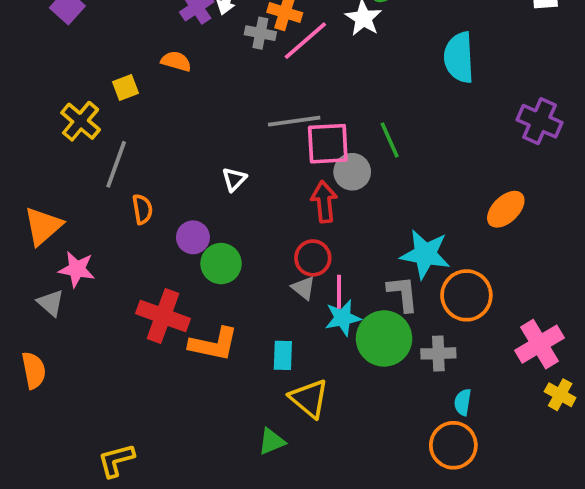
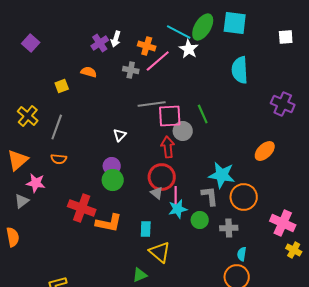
gray cross: (260, 33) -> (131, 70), moved
yellow cross: (81, 121) -> (28, 116), moved
orange semicircle: (142, 209) -> (59, 159), moved, turned 105
purple circle: (193, 237) -> (112, 166), moved
red circle: (313, 258) -> (162, 177), size x1.4
gray triangle: (51, 303) -> (22, 201), turned 42
green circle: (384, 338) -> (200, 220), size x0.6
pink cross: (540, 344) -> (283, 223), turned -35

